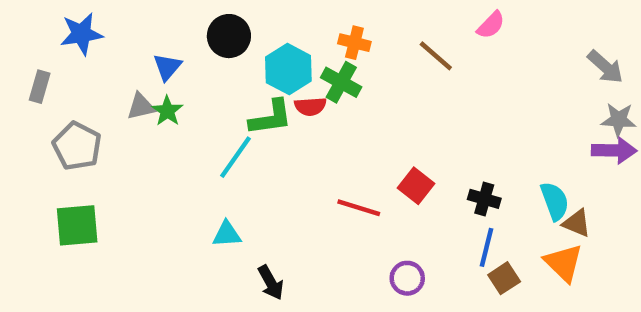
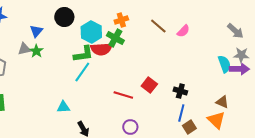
pink semicircle: (491, 25) -> (183, 31), moved
orange cross: (354, 43) -> (121, 20), turned -32
red semicircle: (310, 106) -> (101, 49), size x1.5
cyan line: (236, 157) -> (82, 72), moved
cyan semicircle: (555, 201) -> (224, 64), moved
purple circle: (407, 278) -> (130, 127), moved

